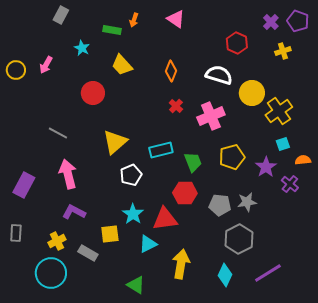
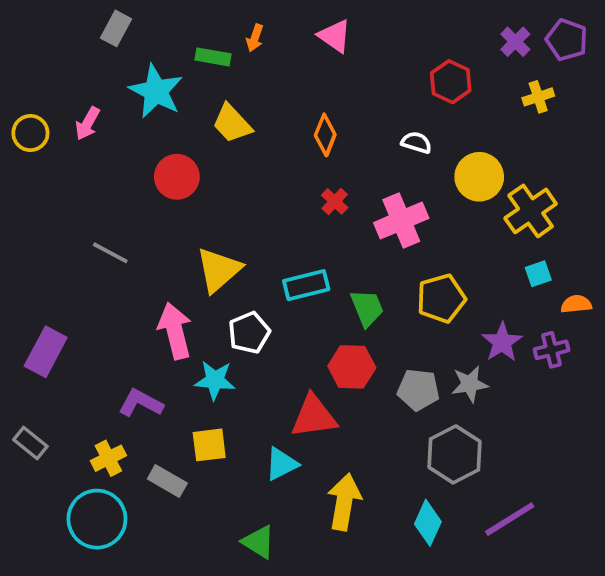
cyan star: (82, 48) -> (156, 91), size x1.8
white semicircle: (219, 75) -> (416, 143), size x0.6
purple star: (266, 167) -> (502, 342), moved
pink arrow: (68, 174) -> (175, 331), moved
purple cross: (290, 184) -> (551, 350), turned 36
cyan star: (133, 214) -> (215, 380), moved, turned -30
gray rectangle: (16, 233) -> (30, 443), turned -54

